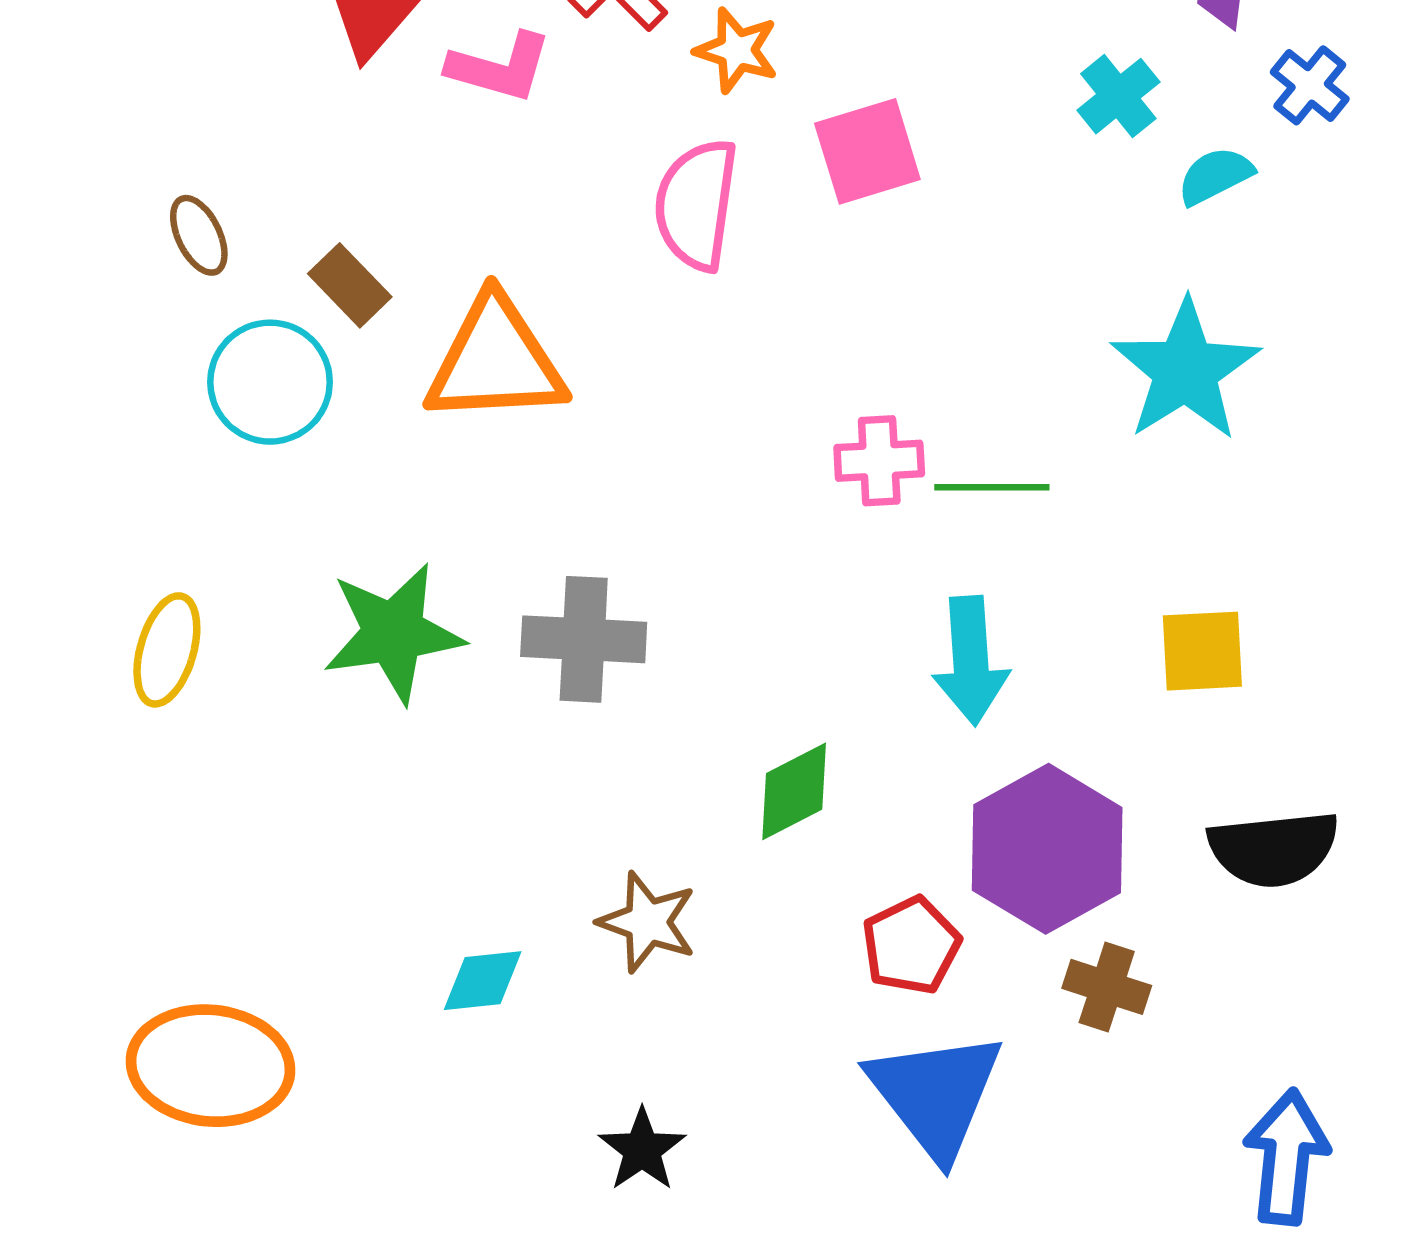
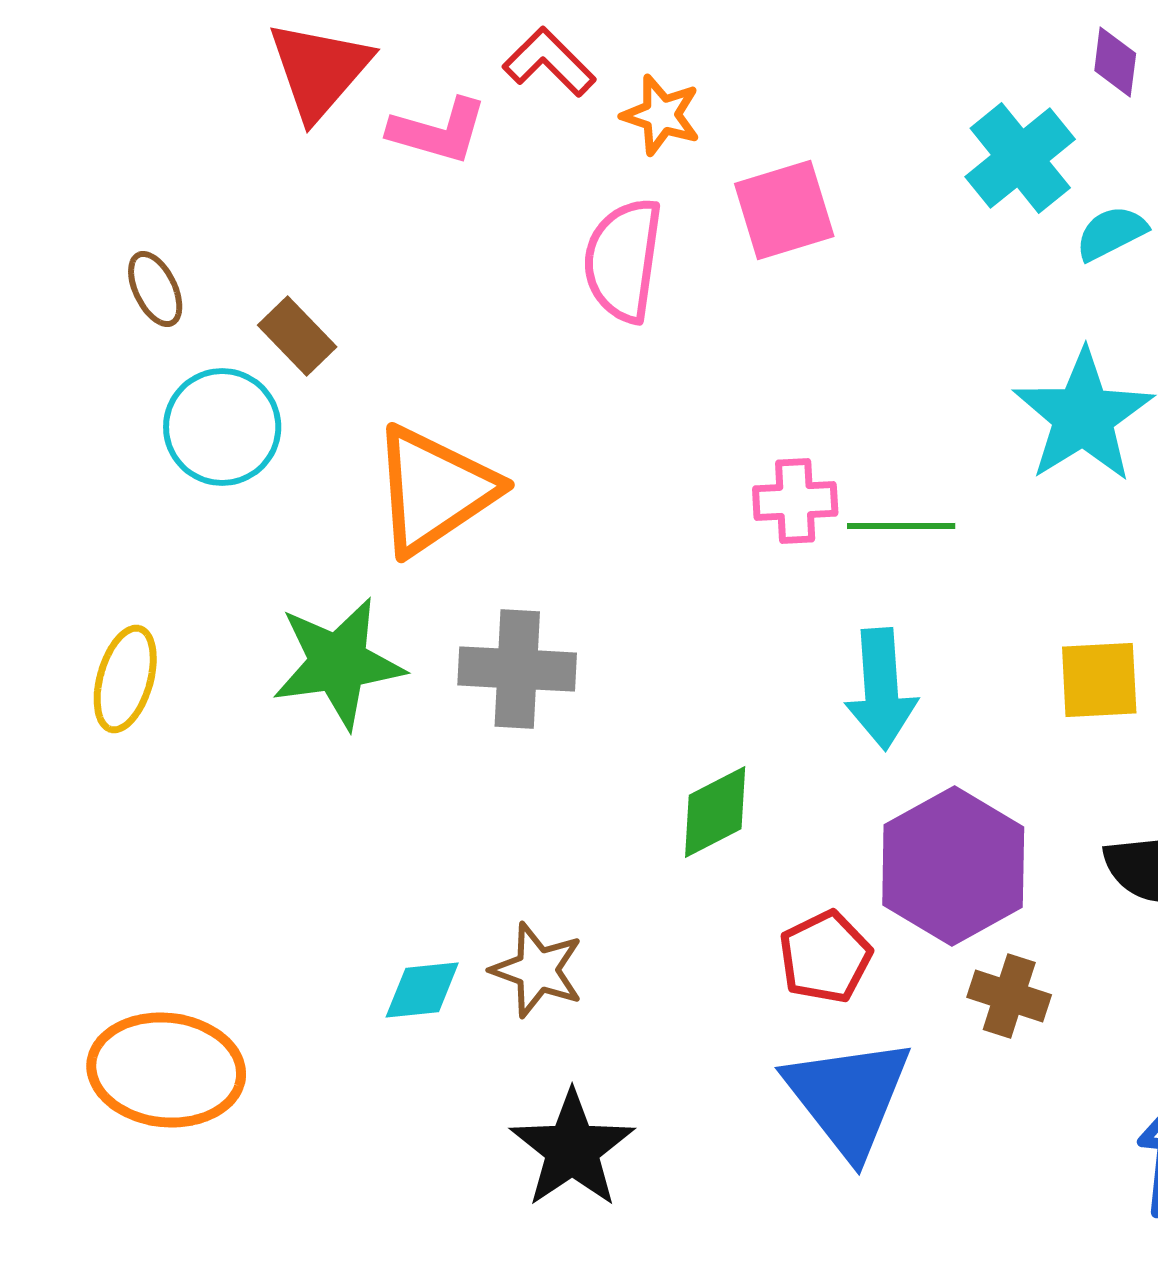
cyan cross: (1118, 96) -> (1020, 158), size x1.4
orange triangle: (495, 361) -> (434, 490), moved, turned -31
brown star: (647, 922) -> (537, 970), moved
black star: (642, 1150) -> (572, 1149), size x1.5

